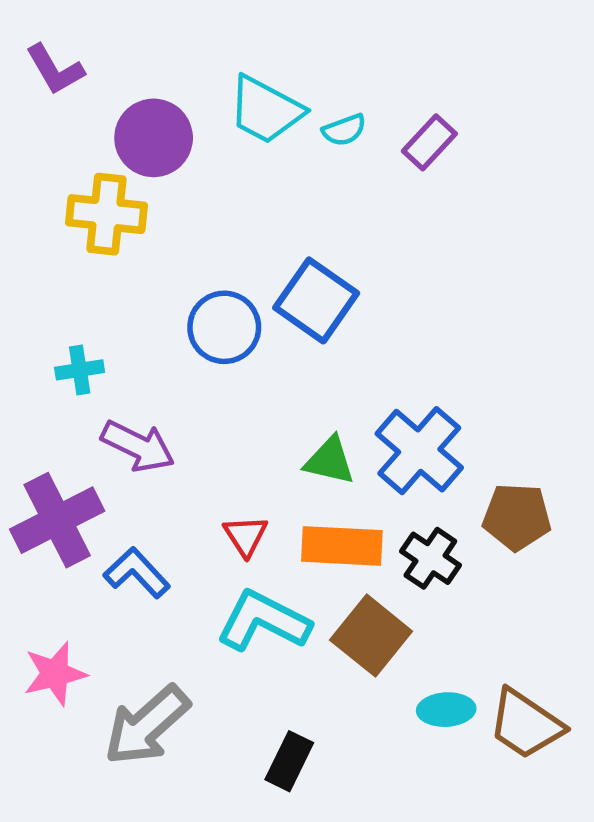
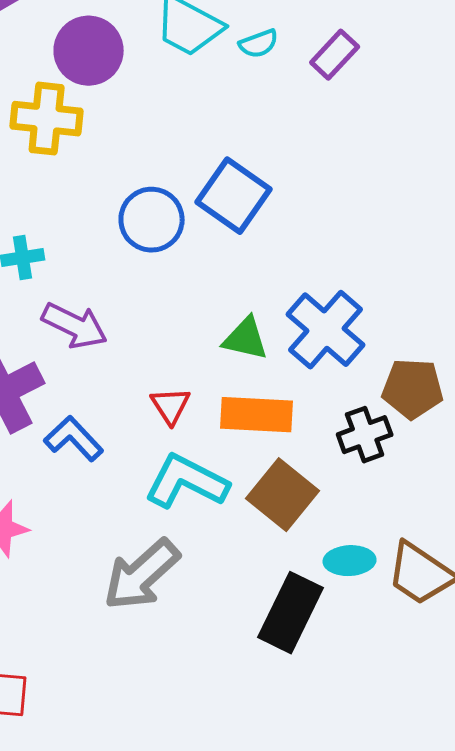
black cross: (430, 558) -> (365, 435), moved, turned 36
gray arrow: (147, 725) -> (142, 575), moved
black rectangle: (289, 761) -> (291, 613), moved, size x1.5

